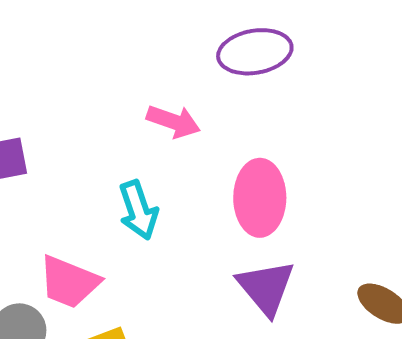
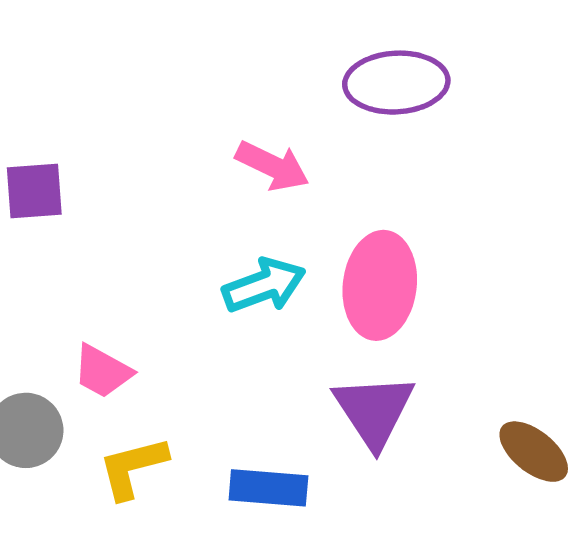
cyan arrow: (138, 210) -> (264, 285), moved, turned -98
pink trapezoid: (69, 282) -> (102, 371), size x0.7

